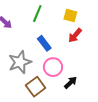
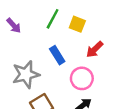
yellow square: (70, 15) -> (77, 24), moved
pink circle: (53, 67) -> (82, 78), moved

